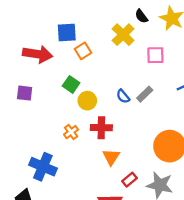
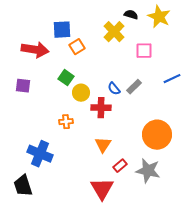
black semicircle: (141, 16) -> (131, 15), turned 144
red cross: (101, 128) -> (101, 108), moved
orange cross: (71, 132) -> (66, 122), turned 32

